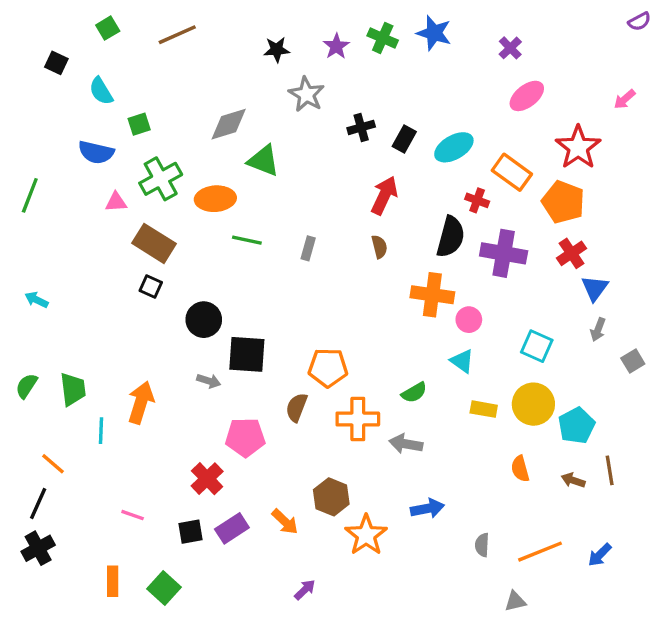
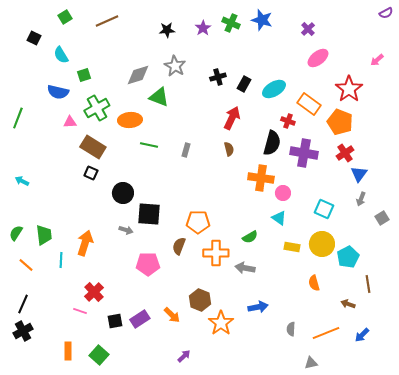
gray star: (306, 94) -> (175, 66), moved
orange line: (53, 464) -> (26, 265), moved
red cross: (207, 479) -> (94, 292), moved
brown arrow: (573, 480) -> (348, 304), moved

